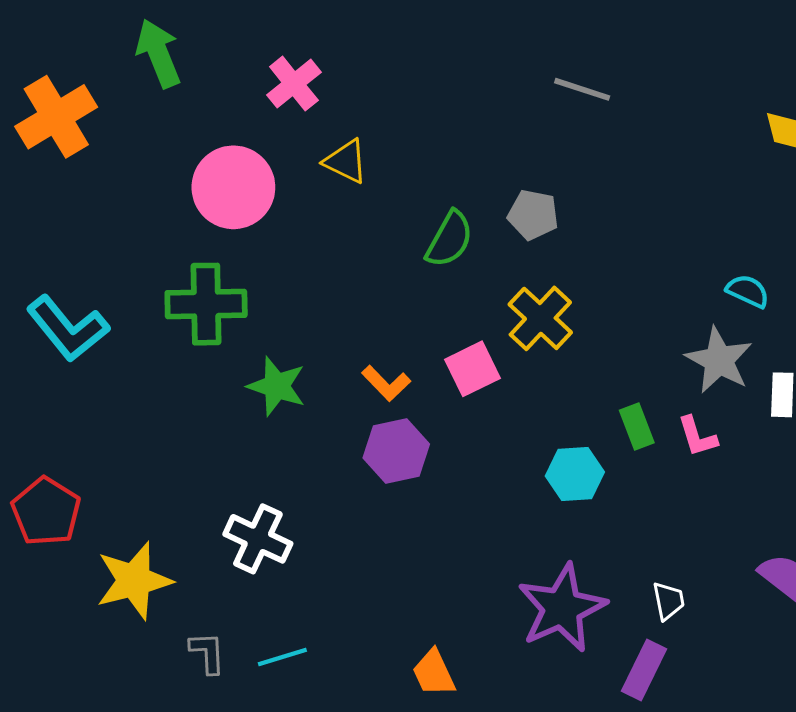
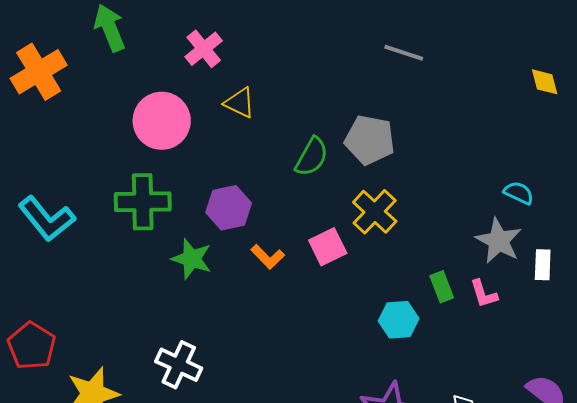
gray pentagon: (533, 215) -> (370, 140), size x1.4
purple hexagon: (396, 451) -> (229, 208), moved

